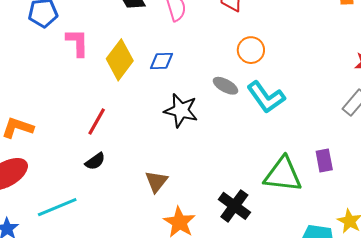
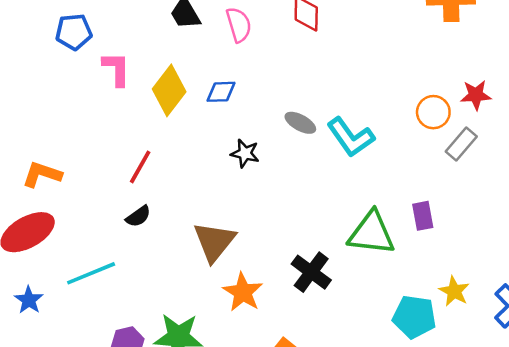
orange circle: (251, 50) -> (433, 112), moved
black star: (181, 110) -> (245, 153), size x0.7
brown triangle: (156, 181) -> (214, 242), size x1.5

